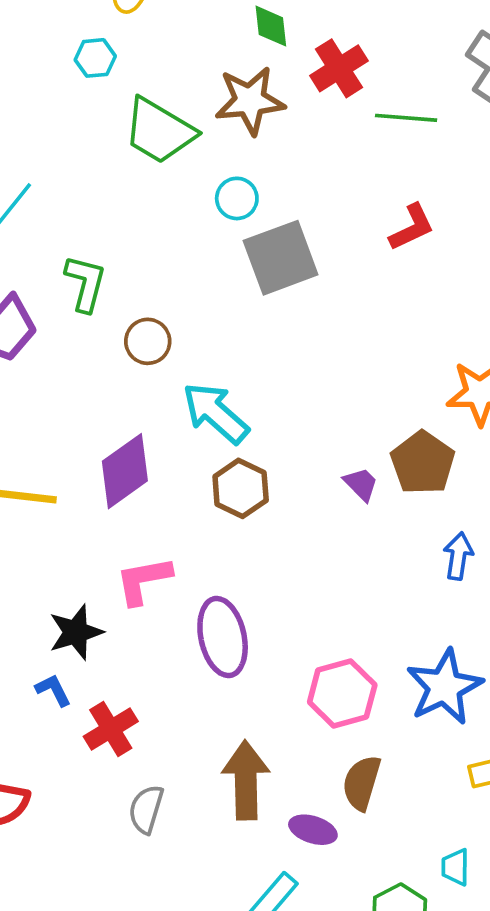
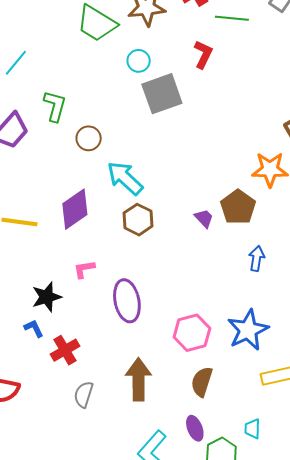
red L-shape: (412, 227) -> (203, 54), moved, turned -40
pink L-shape: (143, 580) -> (84, 269), size x0.7
purple ellipse: (313, 830) -> (195, 428), moved, turned 50

